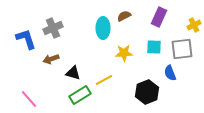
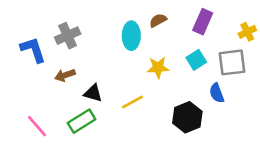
cyan square: (154, 47) -> (196, 60), turned -35
green rectangle: (80, 95) -> (82, 121), moved

